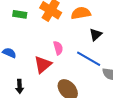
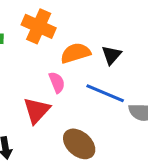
orange semicircle: (81, 13) -> (75, 53), moved

